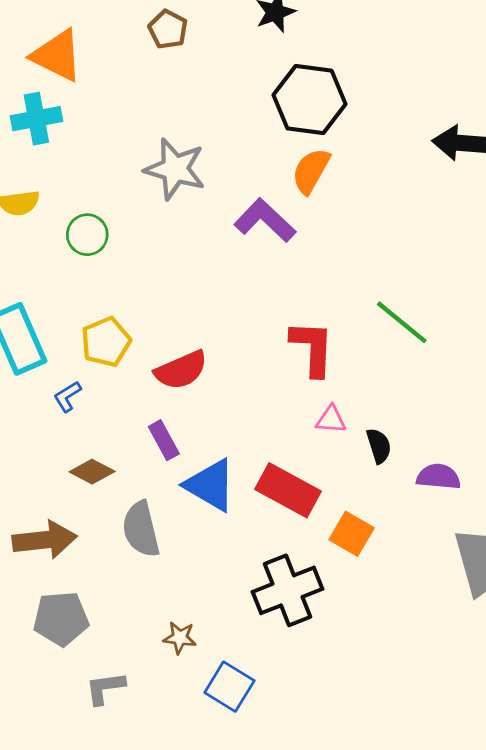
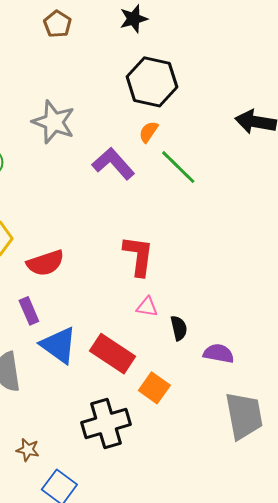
orange semicircle: (311, 171) -> (149, 132), size x0.7
green line: (402, 322) -> (178, 167), moved

